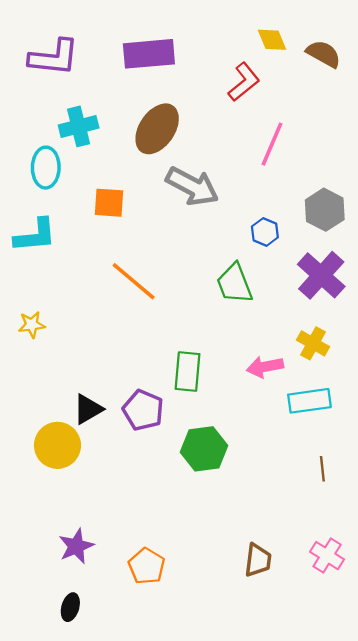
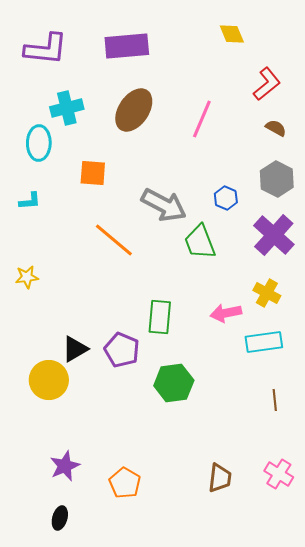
brown semicircle: (324, 54) -> (276, 128), moved, size x0.7
red L-shape: (244, 82) -> (267, 84), moved
pink line: (272, 144) -> (202, 119), moved
gray arrow: (192, 186) -> (164, 205), moved
cyan L-shape: (35, 236) -> (30, 201), size x0.6

